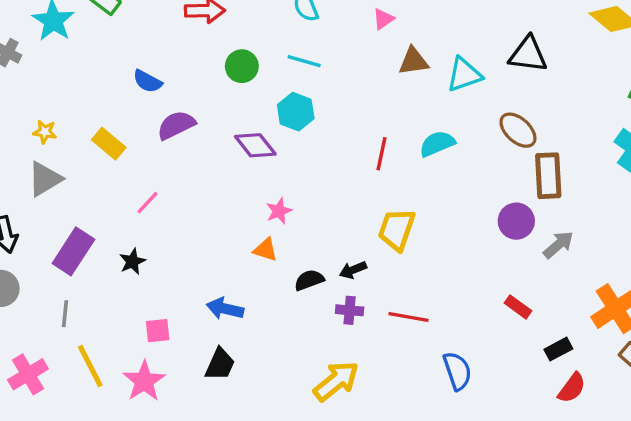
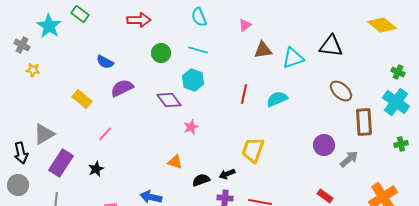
brown ellipse: (518, 130) -> (341, 91), moved
yellow star: (45, 132) -> (33, 70), moved
red line: (382, 154) -> (244, 94), moved
brown rectangle: (548, 176) -> (364, 122), moved
gray triangle: (45, 179) -> (44, 134), moved
pink star: (279, 211) -> (191, 127), moved

